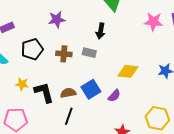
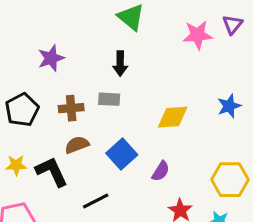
brown semicircle: (68, 93) -> (77, 145), moved
purple semicircle: (114, 96) -> (161, 171), moved
black line: (69, 116) -> (96, 201), turned 54

